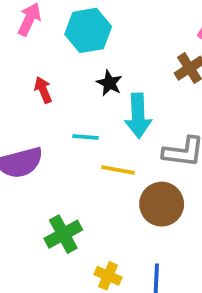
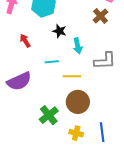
cyan arrow: (138, 116) -> (78, 46), size x0.7
brown circle: (162, 204) -> (78, 102), moved

